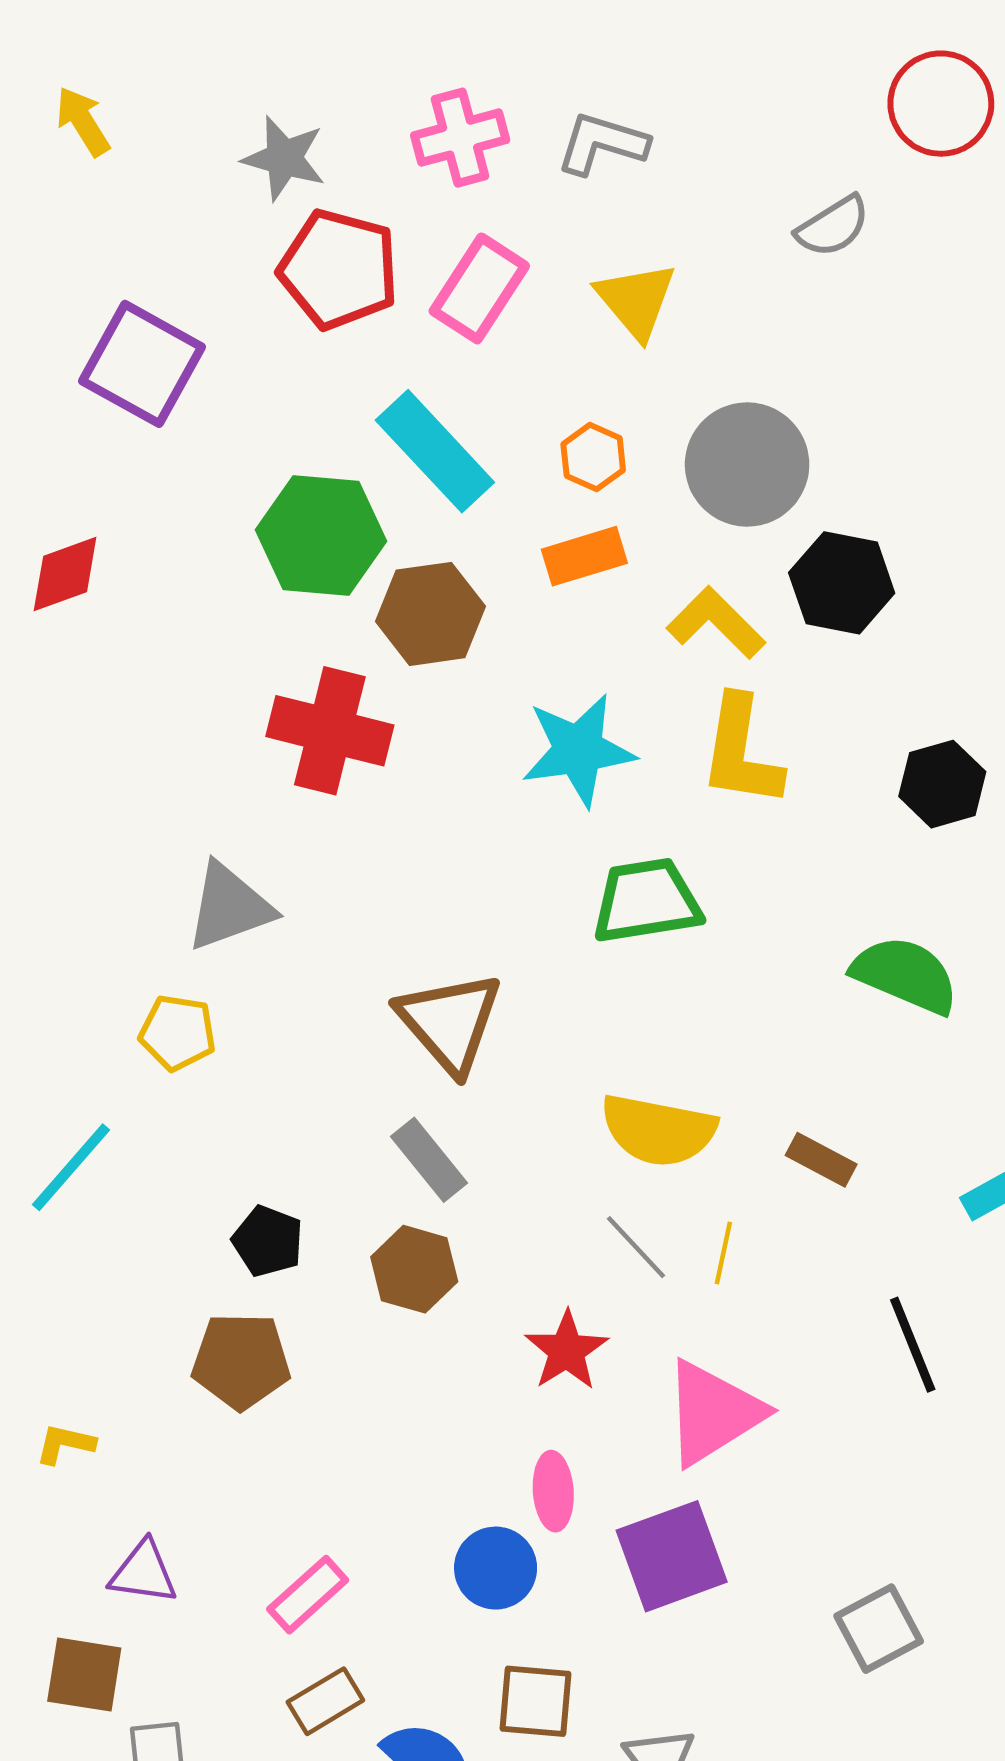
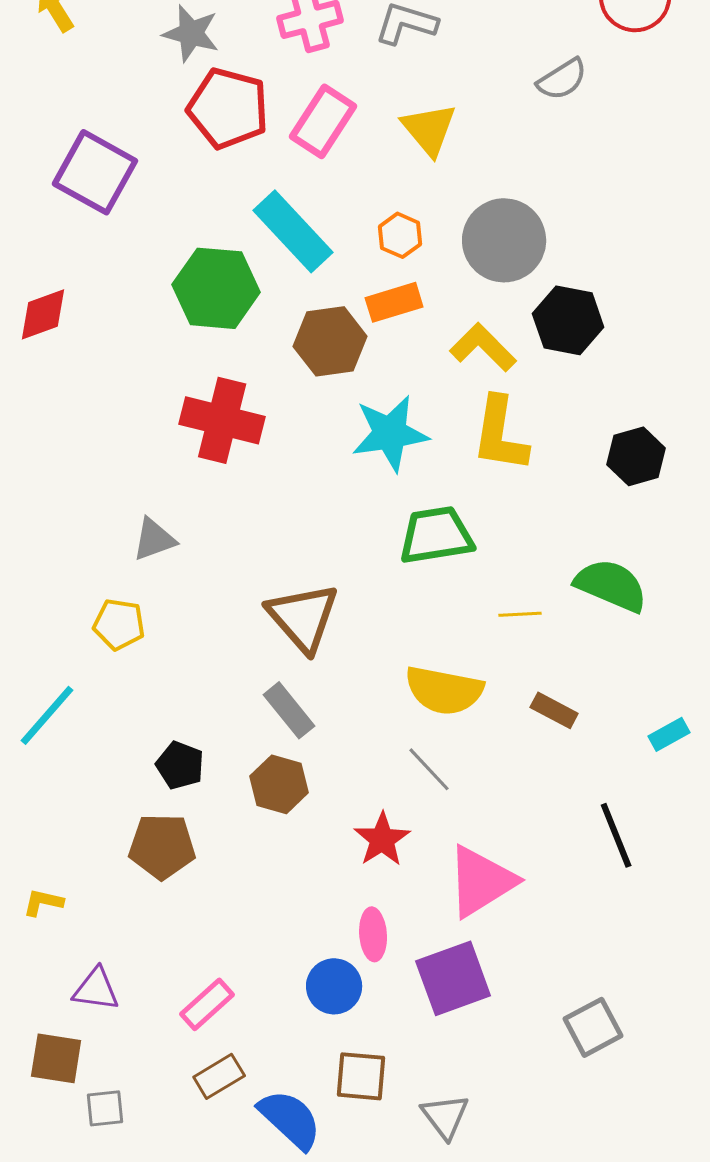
brown hexagon: (430, 614) -> (330, 341), moved
gray triangle: (229, 907) -> (154, 539), size x0.7
yellow line: (723, 1253) -> (520, 614), moved, turned 75

